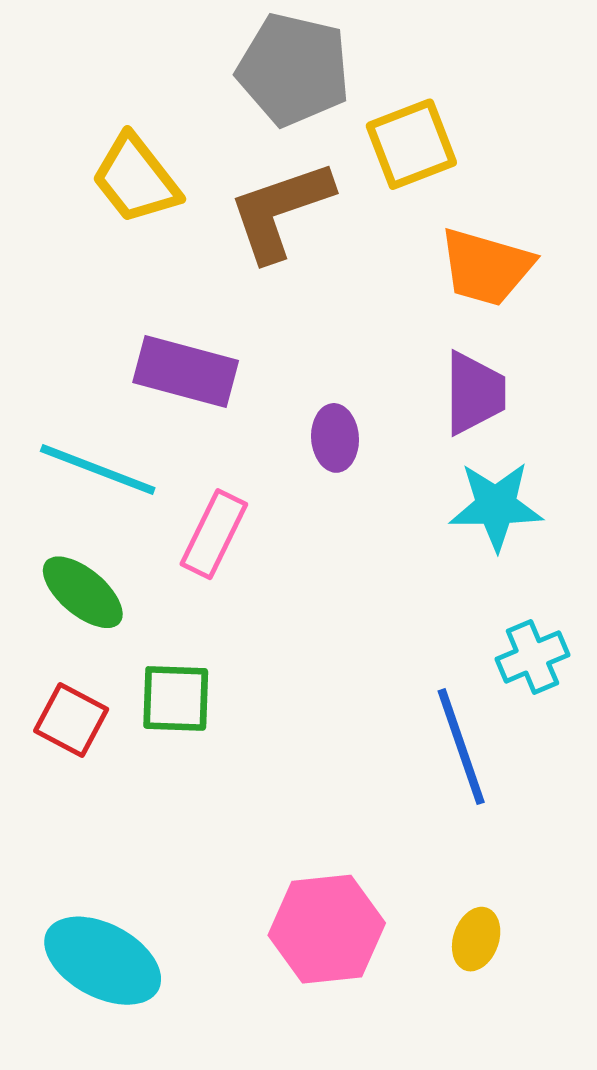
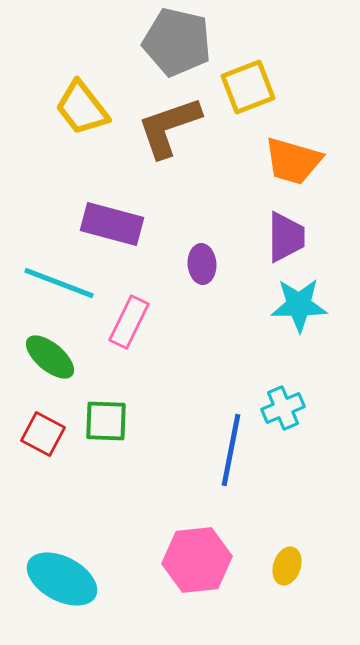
cyan cross: (532, 657) -> (283, 408), moved
blue line: (461, 747) -> (231, 450), moved, turned 30

